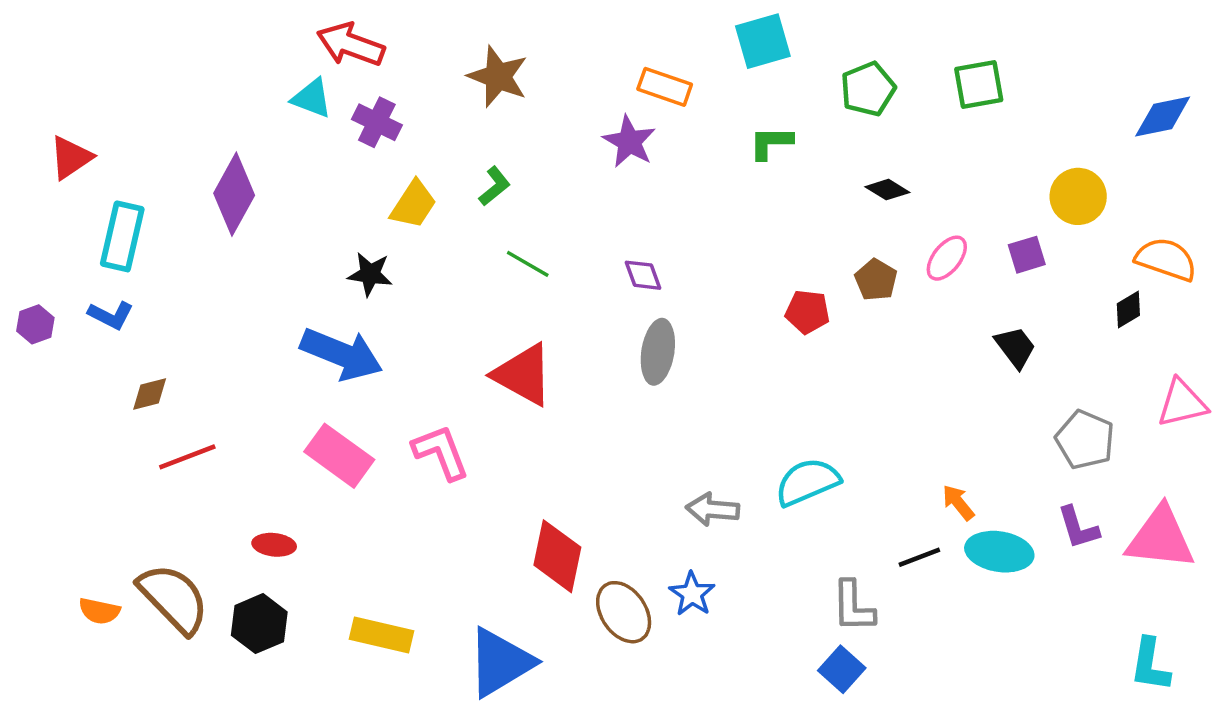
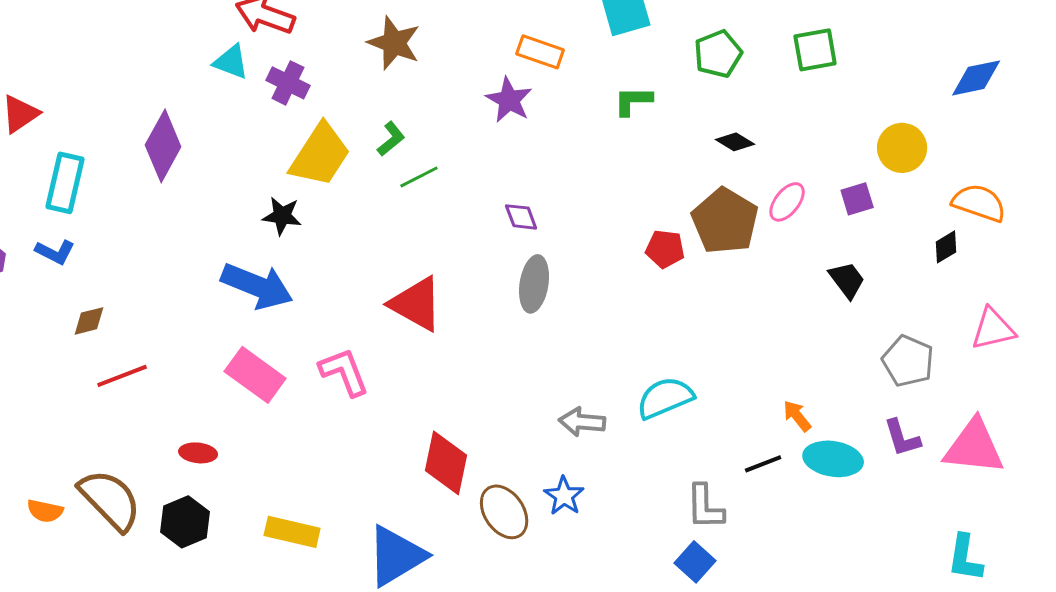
yellow trapezoid: (413, 204) -> (320, 155), size x1.5
green line: (528, 264) -> (419, 177), moved, turned -57
brown pentagon: (876, 280) -> (725, 221), size x1.8

